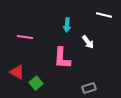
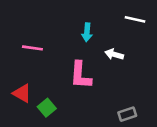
white arrow: (88, 42) -> (114, 54), turned 144
gray rectangle: (89, 88) -> (127, 114), moved

